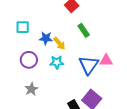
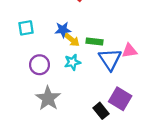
green rectangle: (84, 30) -> (94, 42), moved, turned -40
blue star: (46, 38) -> (63, 30), moved
gray star: (31, 89) -> (48, 98), size x1.5

